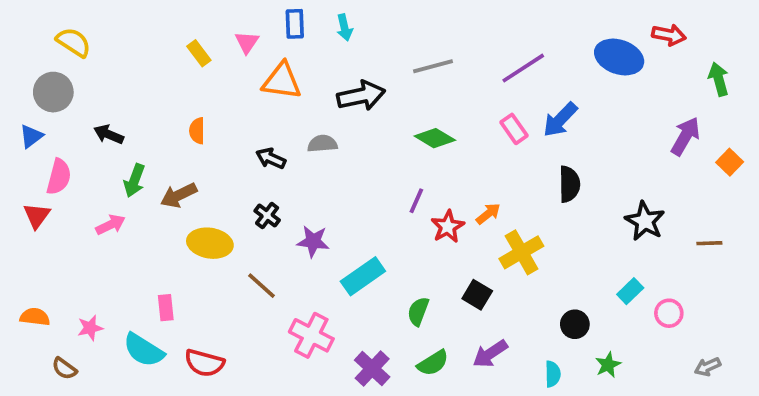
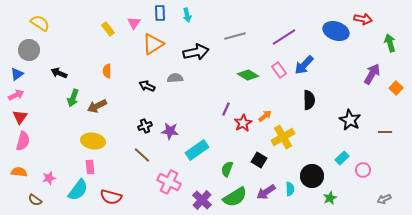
orange triangle: (282, 81) -> (153, 44), turned -40
green diamond: (435, 138) -> (248, 75), moved
pink semicircle: (59, 177) -> (23, 141), moved
black cross: (267, 216) -> (145, 126), moved, turned 32
pink arrow: (110, 225) -> (16, 95), moved
yellow ellipse: (210, 243) -> (93, 141), moved
black circle: (575, 324) -> (312, 176), size x1.5
cyan semicircle: (144, 350) -> (78, 190), turned -85
green semicircle: (433, 363) -> (235, 197), size x1.4
cyan semicircle: (553, 374) -> (290, 189), moved

